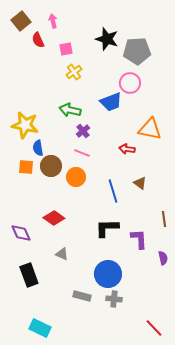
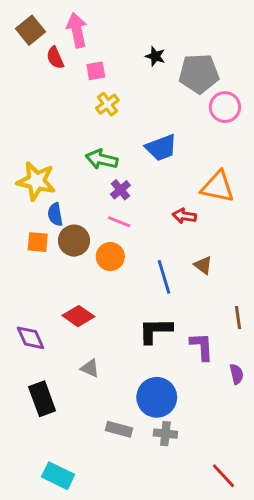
pink arrow: (53, 21) -> (77, 30), size x1.6
black star: (107, 39) -> (155, 56), size x0.6
pink circle: (130, 83) -> (225, 107), moved

